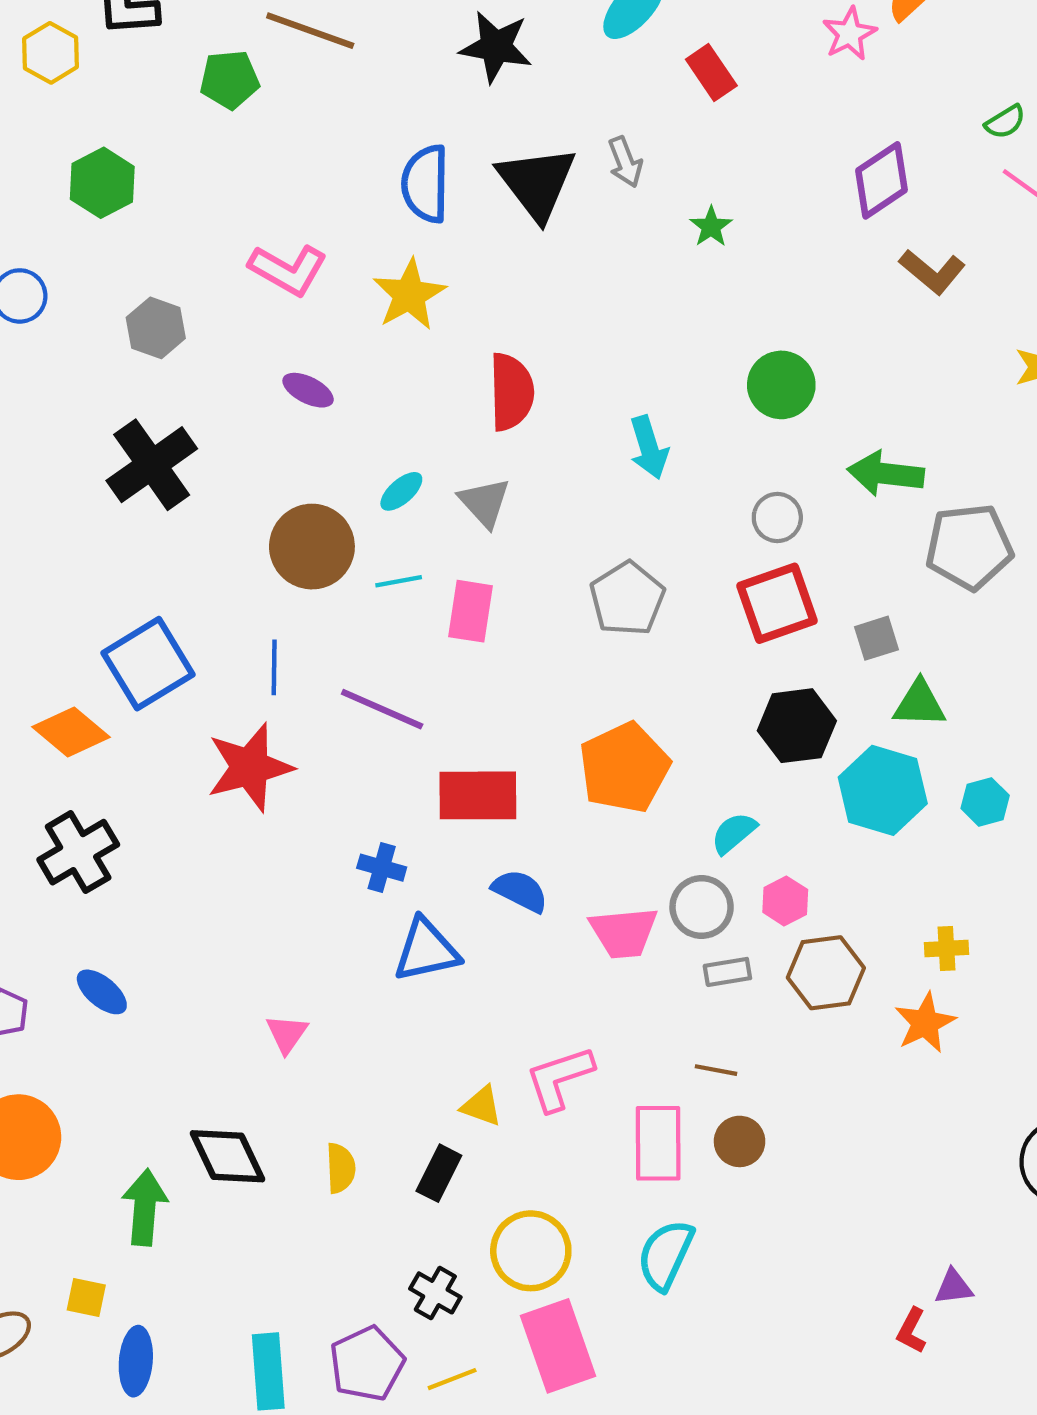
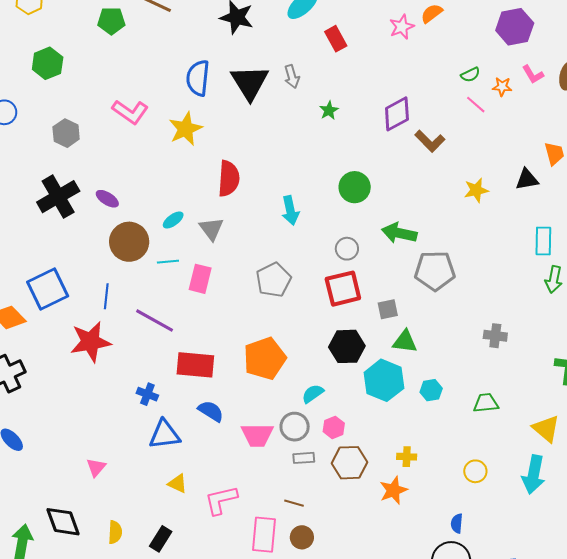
purple diamond: (882, 180) -> (397, 114), moved
purple ellipse: (308, 390) -> (107, 199), moved
yellow triangle: (482, 1106) -> (178, 484), moved

